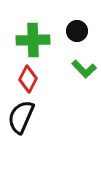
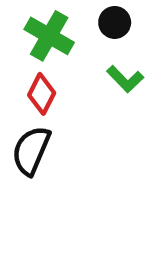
green cross: (33, 40) -> (49, 36), turned 32

